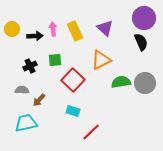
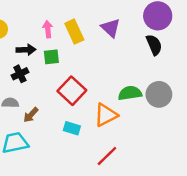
black arrow: (35, 36) -> (26, 50), moved
green square: (55, 60) -> (51, 57), moved
orange triangle: (101, 60) -> (106, 115), moved
red line: (91, 132) -> (107, 156), moved

